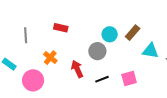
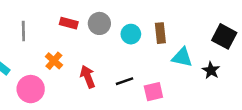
brown rectangle: (133, 33) -> (160, 33), turned -49
gray circle: (97, 51) -> (99, 23), moved
black line: (102, 79) -> (125, 81), moved

